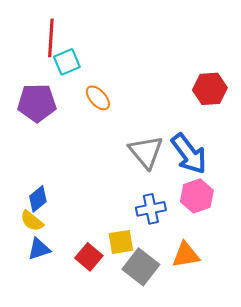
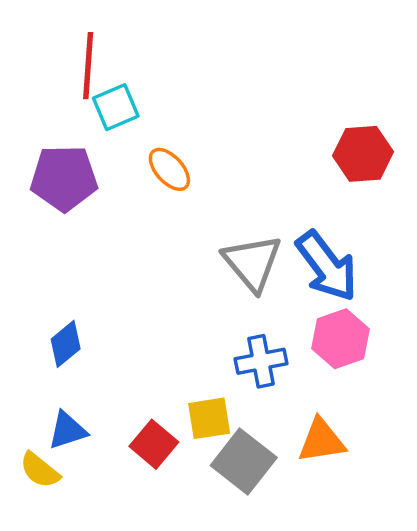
yellow semicircle: (32, 221) -> (40, 470), moved

